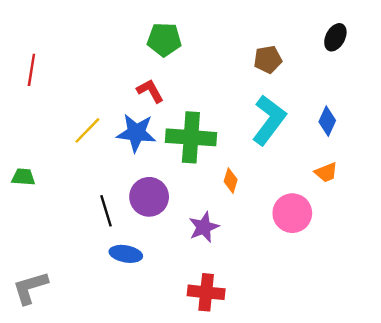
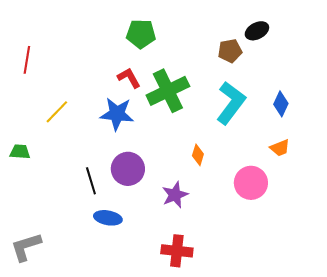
black ellipse: (335, 37) -> (257, 31), moved, turned 35
yellow line: (87, 130) -> (57, 112), moved
green cross: (191, 137) -> (168, 91), moved, turned -30

